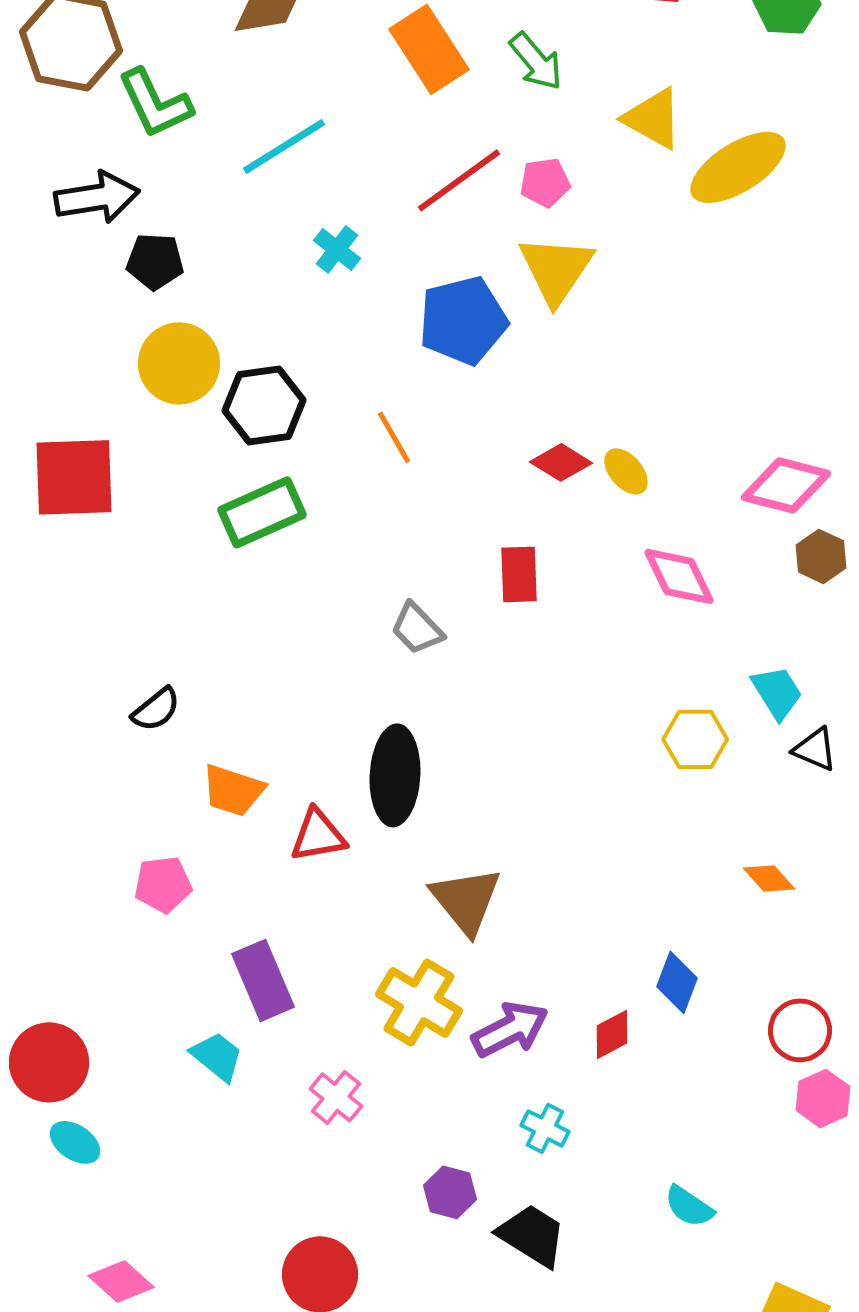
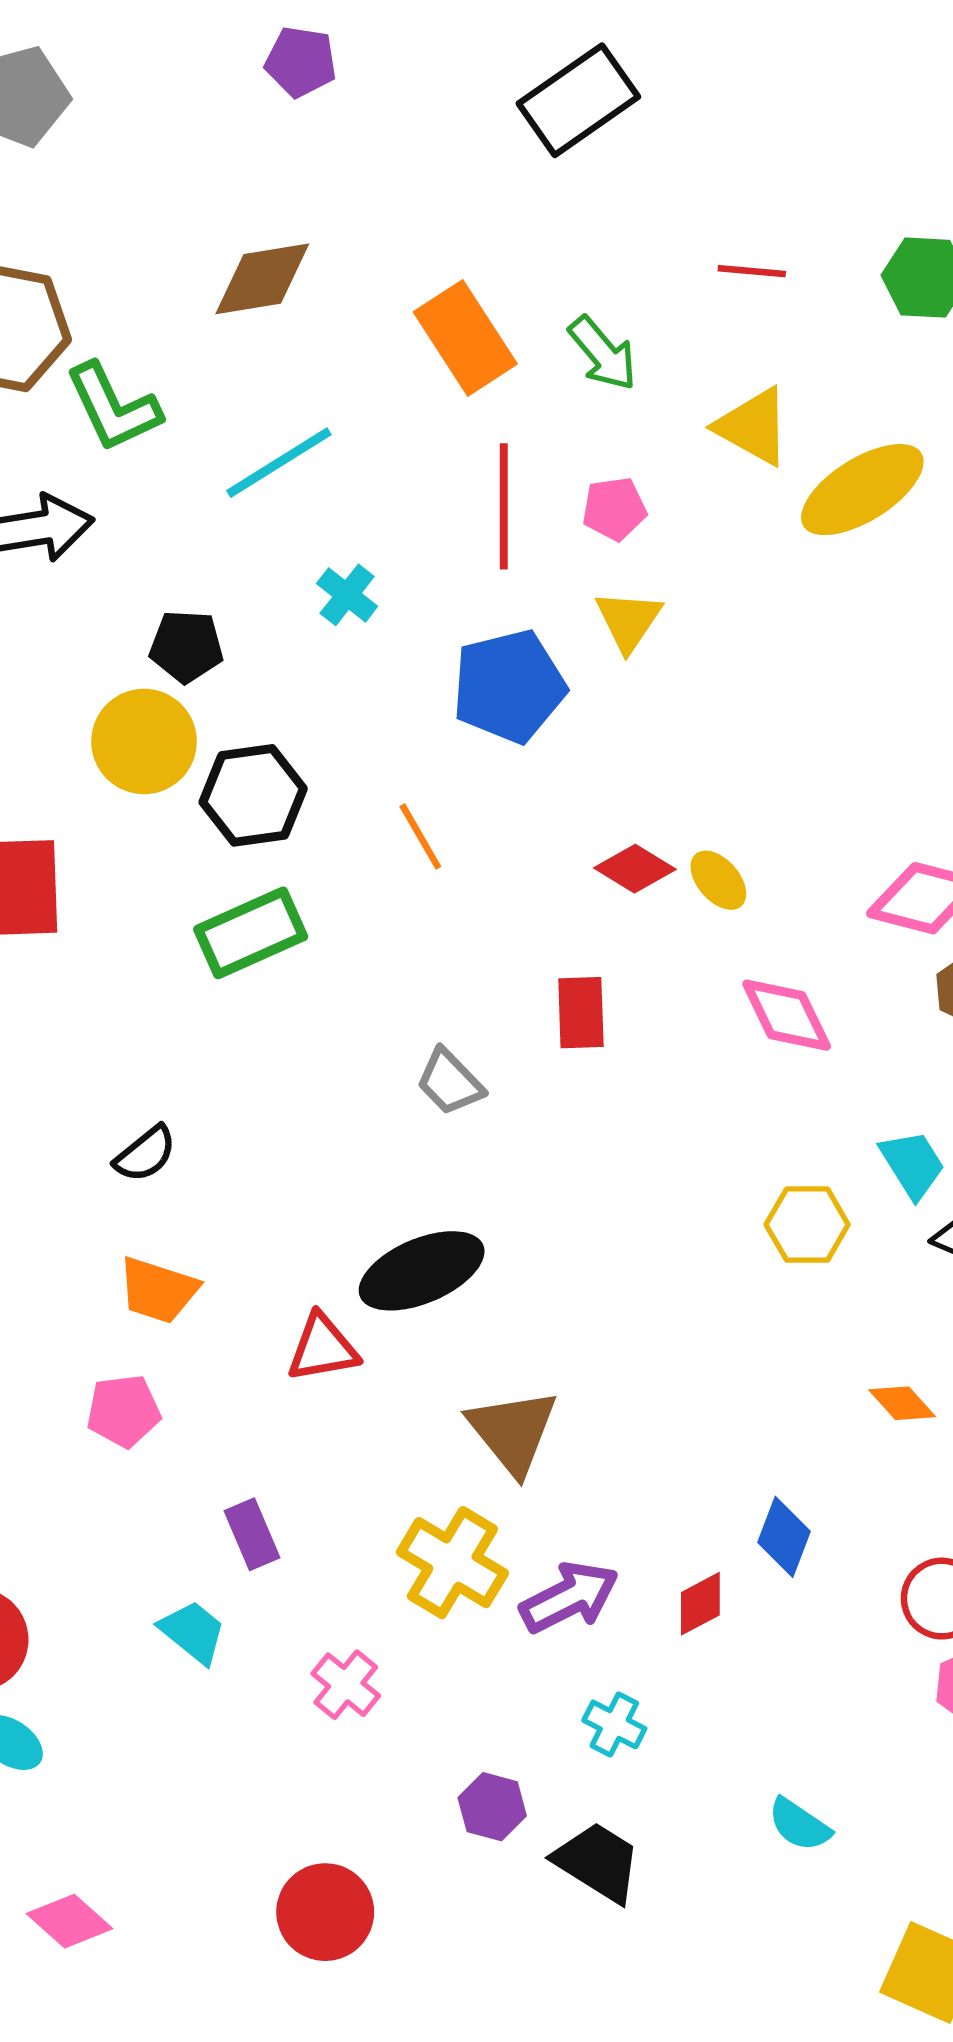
red line: (459, 180) -> (504, 506), turned -54
black pentagon: (155, 261) -> (186, 646), moved
yellow triangle: (556, 269) -> (628, 621), size x0.7
black semicircle: (156, 709) -> (145, 1154), moved
black ellipse: (395, 775) -> (422, 1271), turned 64
orange trapezoid: (233, 790) -> (158, 1290), moved
purple rectangle: (263, 980) -> (252, 1534), size x0.7

